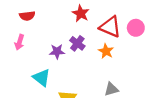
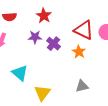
red star: (81, 13) -> (44, 16), moved
purple star: (57, 51) -> (35, 37), moved

